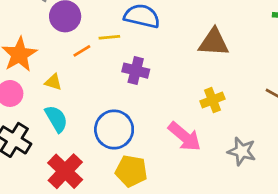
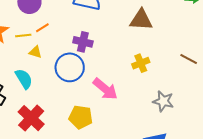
yellow line: (109, 37) -> (23, 35), moved
yellow triangle: (53, 82) -> (35, 52), moved
blue circle: (114, 129) -> (70, 67), moved
pink arrow: (184, 137) -> (105, 89), moved

